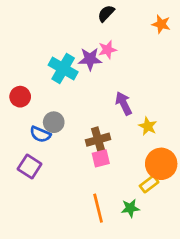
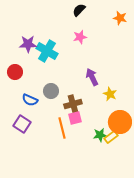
purple star: (90, 59) -> (28, 44), moved
gray circle: (54, 122) -> (51, 91), moved
orange line: (98, 208) -> (62, 128), moved
green star: (130, 208) -> (100, 135), moved

